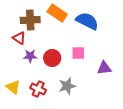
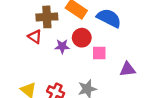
purple star: (30, 56) -> (62, 46), moved
red circle: (52, 58) -> (82, 38), moved

